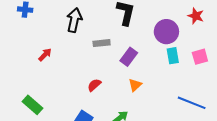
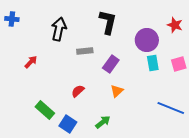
green rectangle: (32, 105) -> (45, 110), moved

